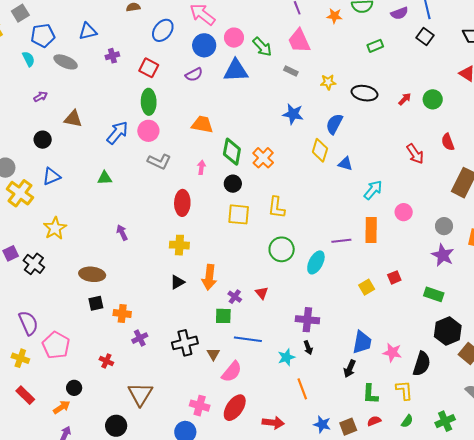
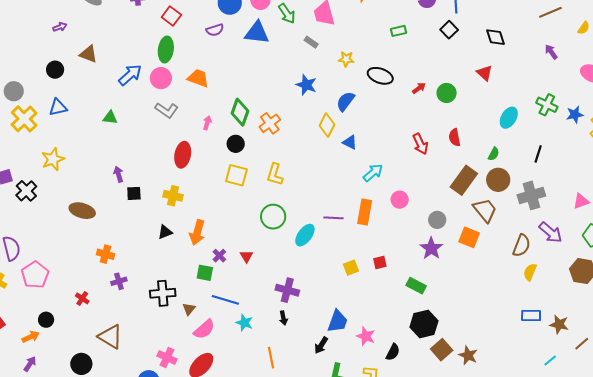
orange trapezoid: (202, 124) -> (198, 78), moved
black square: (96, 303) -> (134, 193), moved
cyan star: (286, 357) -> (244, 323), moved, turned 30
black semicircle: (422, 364) -> (393, 352), size x0.7
brown triangle: (140, 394) -> (110, 337), turned -40

